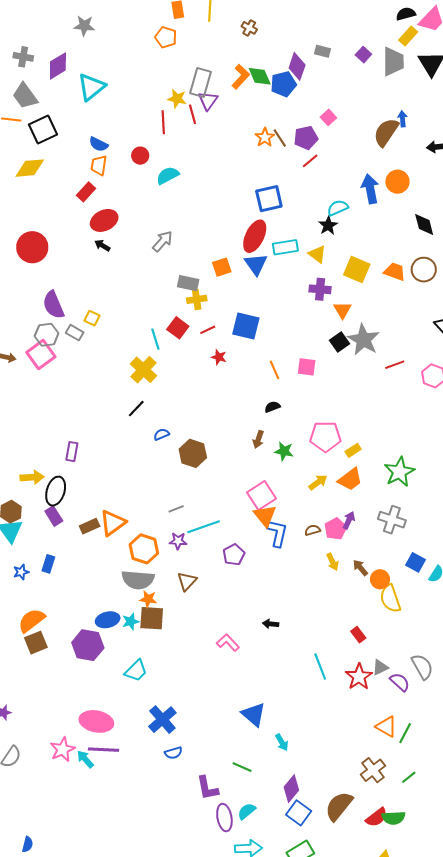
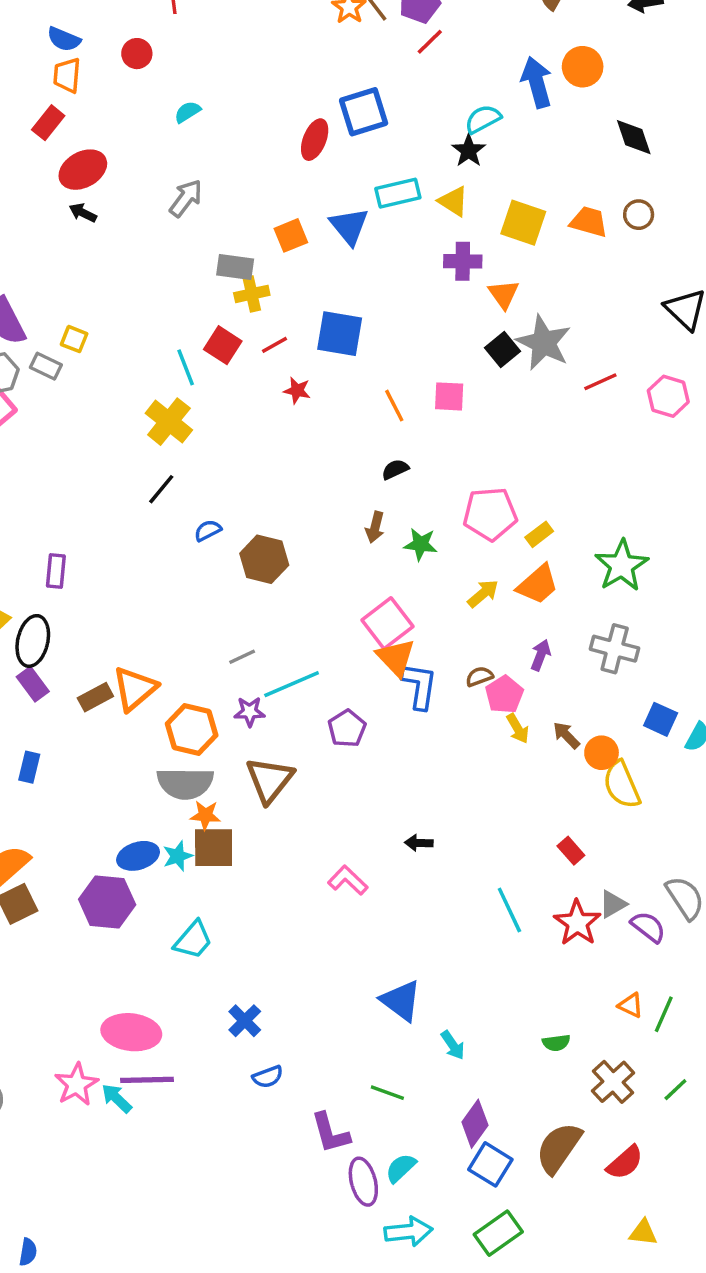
cyan semicircle: (168, 175) -> (188, 112), moved, size x0.7
red ellipse: (255, 236) -> (315, 140), moved, size x0.7
brown circle: (424, 270) -> (639, 215), size x0.7
pink pentagon: (336, 529) -> (504, 695), moved
brown triangle: (187, 581) -> (270, 780), size x1.4
blue cross: (162, 720) -> (245, 1021), size x0.7
orange triangle: (386, 727) -> (631, 1005), size x0.7
green semicircle: (394, 818) -> (556, 1043), moved, size x0.7

